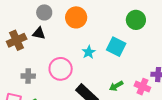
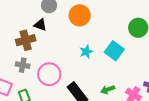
brown cross: (17, 40) -> (26, 40), moved
pink circle: (61, 69) -> (49, 74), moved

